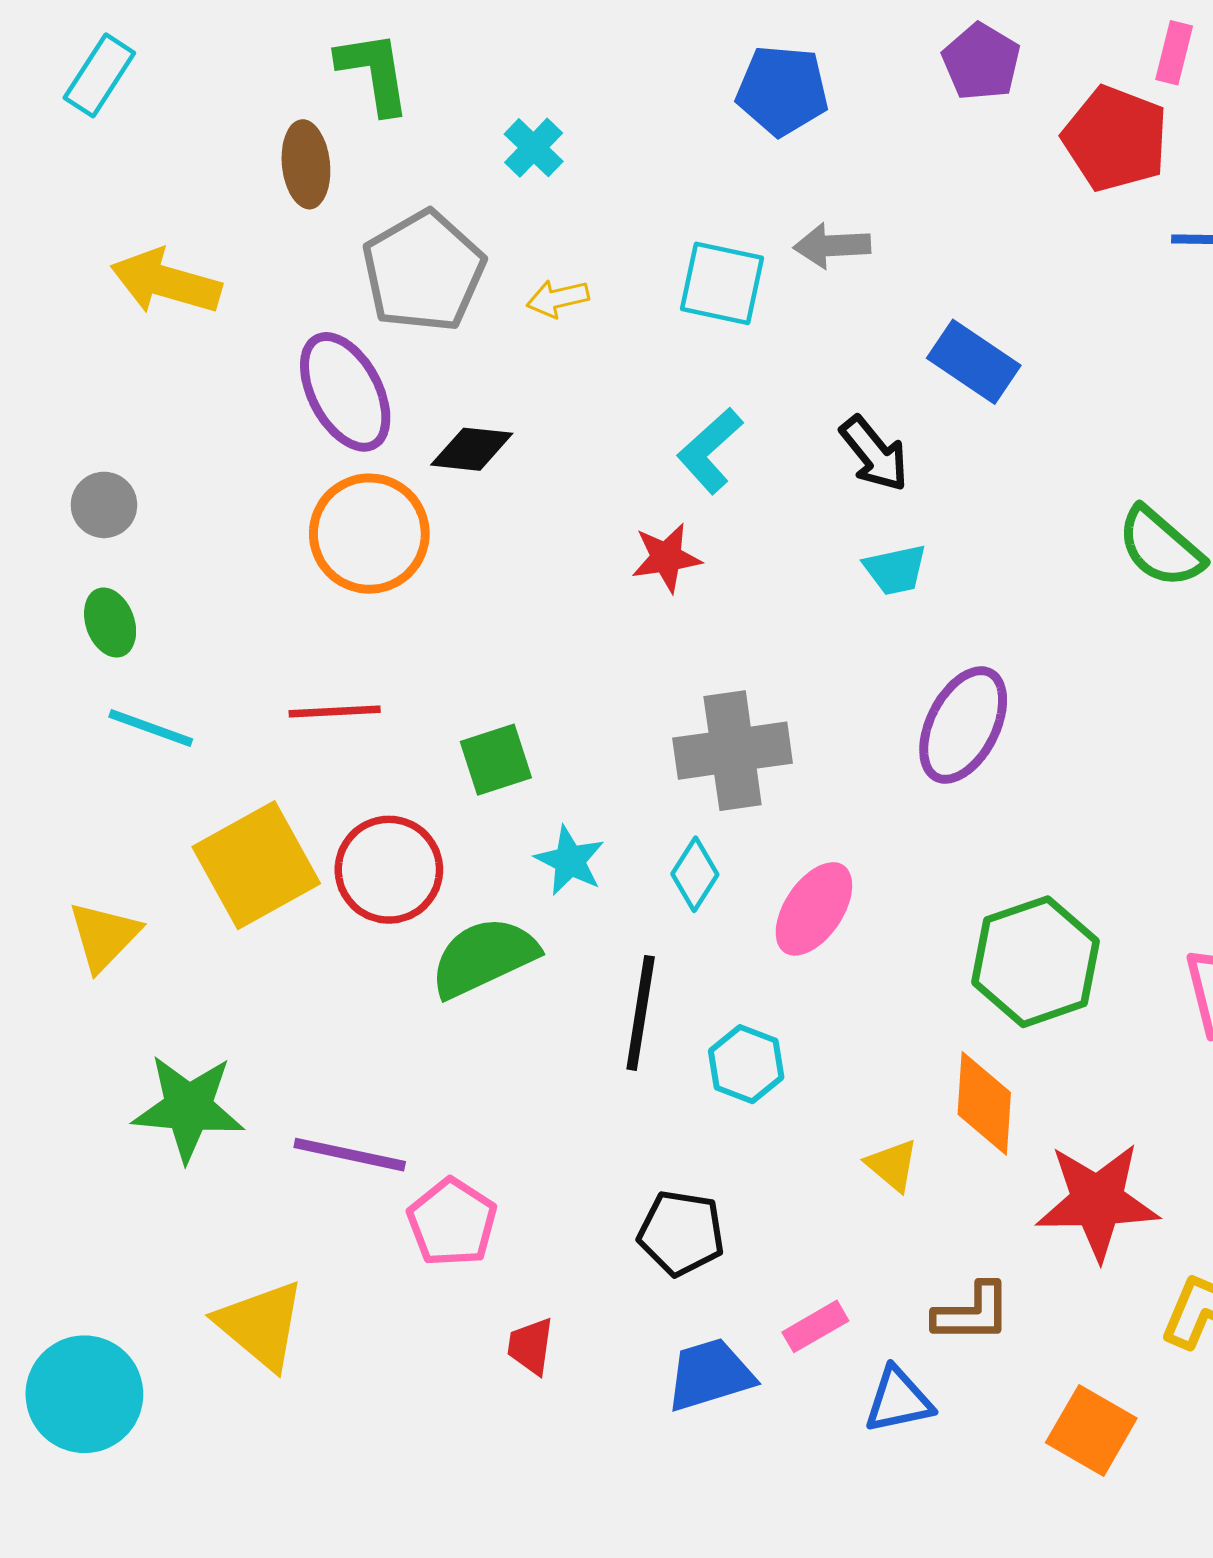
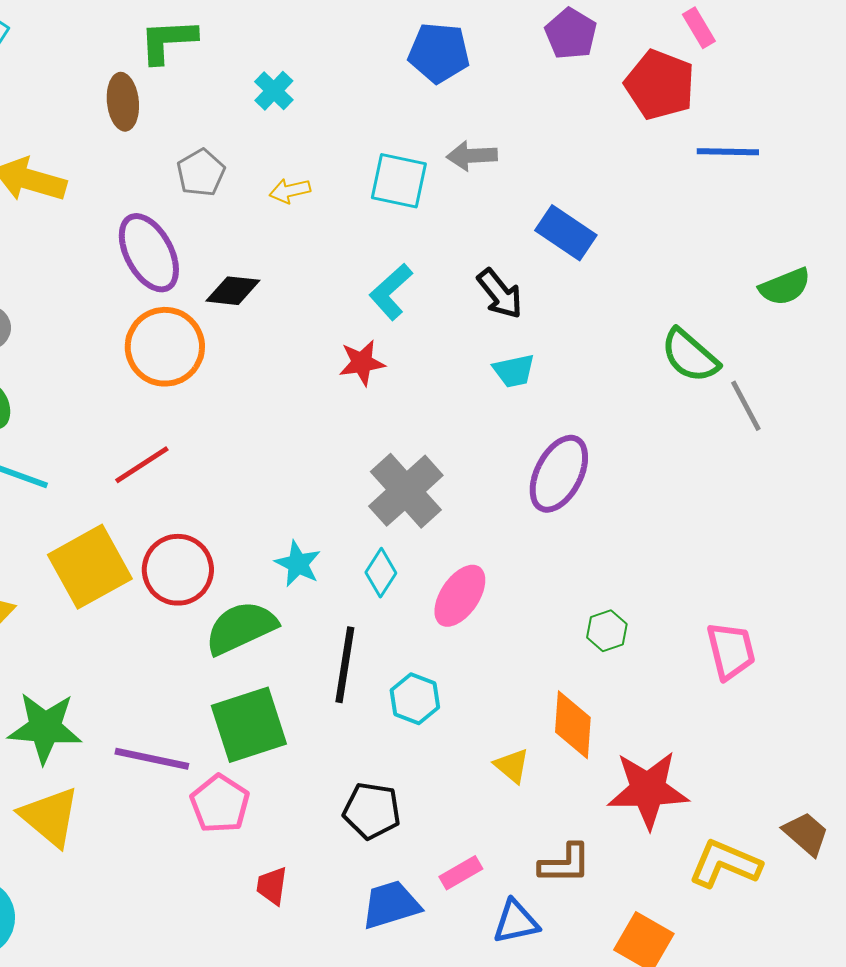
pink rectangle: (1174, 53) -> (699, 28), turned -45
green L-shape: (374, 72) -> (168, 41), turned -84
gray pentagon: (424, 271) -> (201, 173), size x0.6
red line: (335, 711) -> (142, 465), turned -30
gray cross: (733, 751) -> (406, 491), turned -34
green square: (496, 760) -> (249, 725), moved, size x1.6
green hexagon: (1036, 962) -> (607, 631), size x0.5
yellow triangle: (261, 1325) -> (50, 817), moved

